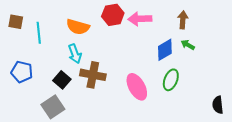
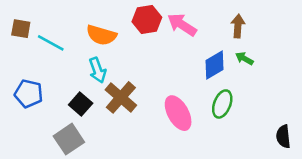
pink arrow: (140, 19) -> (182, 25), turned 35
cyan line: (39, 33) -> (51, 43), turned -55
brown cross: (93, 75) -> (121, 97), turned 30

